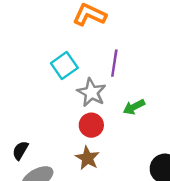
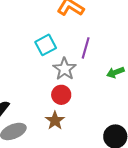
green arrow: (134, 107) -> (115, 72), moved

